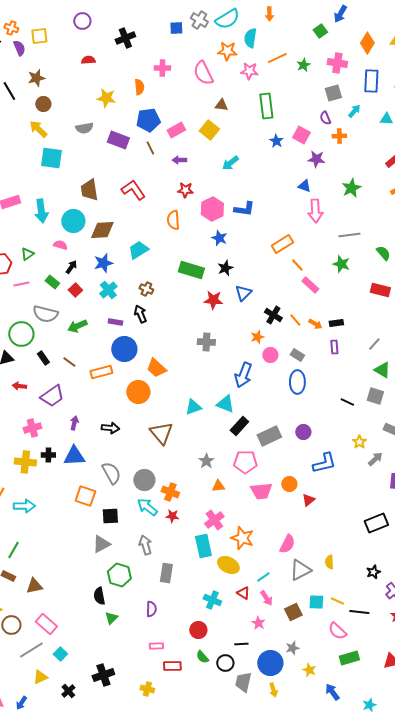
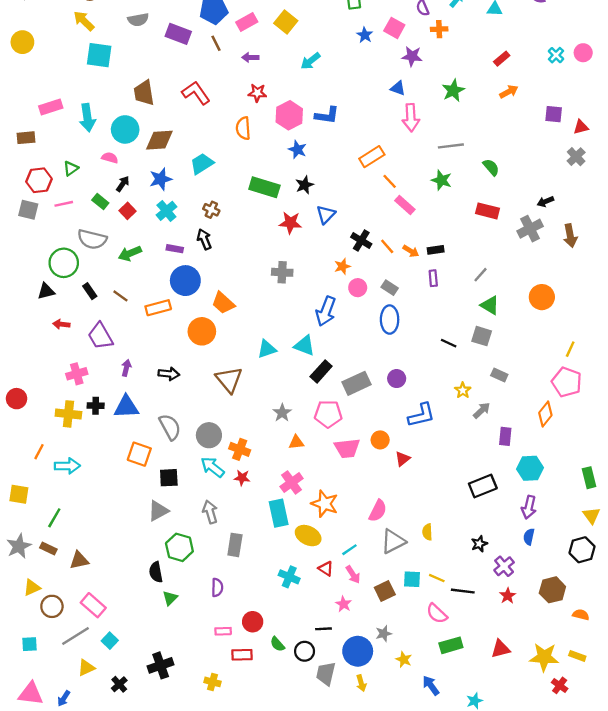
purple trapezoid: (52, 396) -> (100, 336), turned 95
red circle: (198, 630) -> (253, 622), moved

